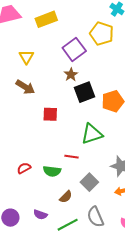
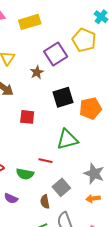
brown star: (71, 75) -> (37, 72), moved
brown semicircle: (66, 197) -> (45, 202), moved, turned 120
purple semicircle: (40, 215) -> (11, 198), moved

